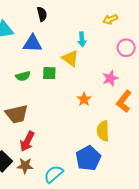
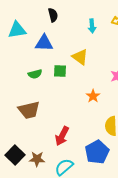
cyan arrow: (82, 39) -> (92, 26), moved
red arrow: (27, 141) -> (62, 136), moved

